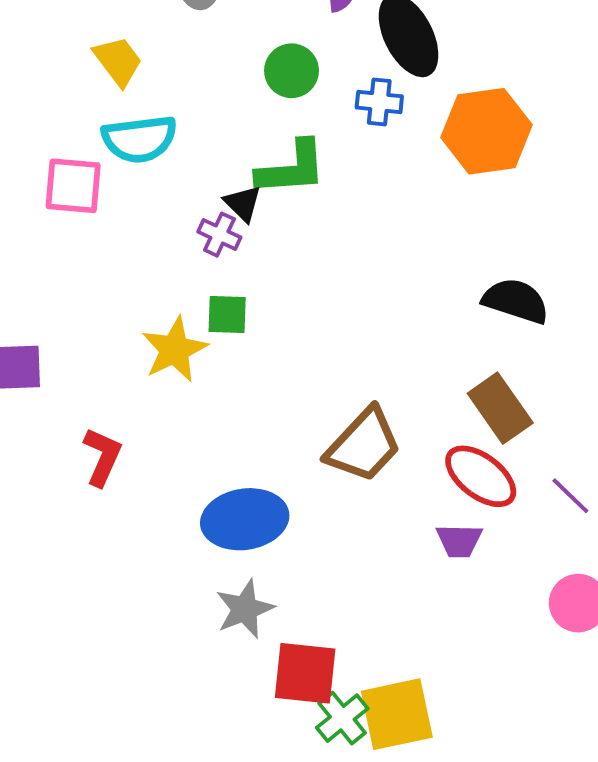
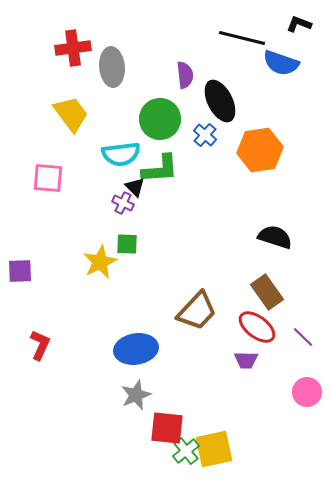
yellow trapezoid: (118, 61) -> (71, 114), size x1.4
green circle: (292, 71) -> (160, 119), size x1.5
blue cross: (379, 102) -> (205, 135), turned 35
cyan semicircle: (139, 139) -> (121, 154), moved
red L-shape: (102, 457) -> (40, 345), moved

